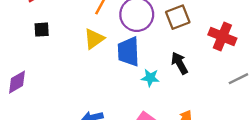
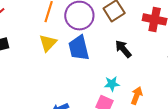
cyan star: (150, 78) -> (112, 84), moved

